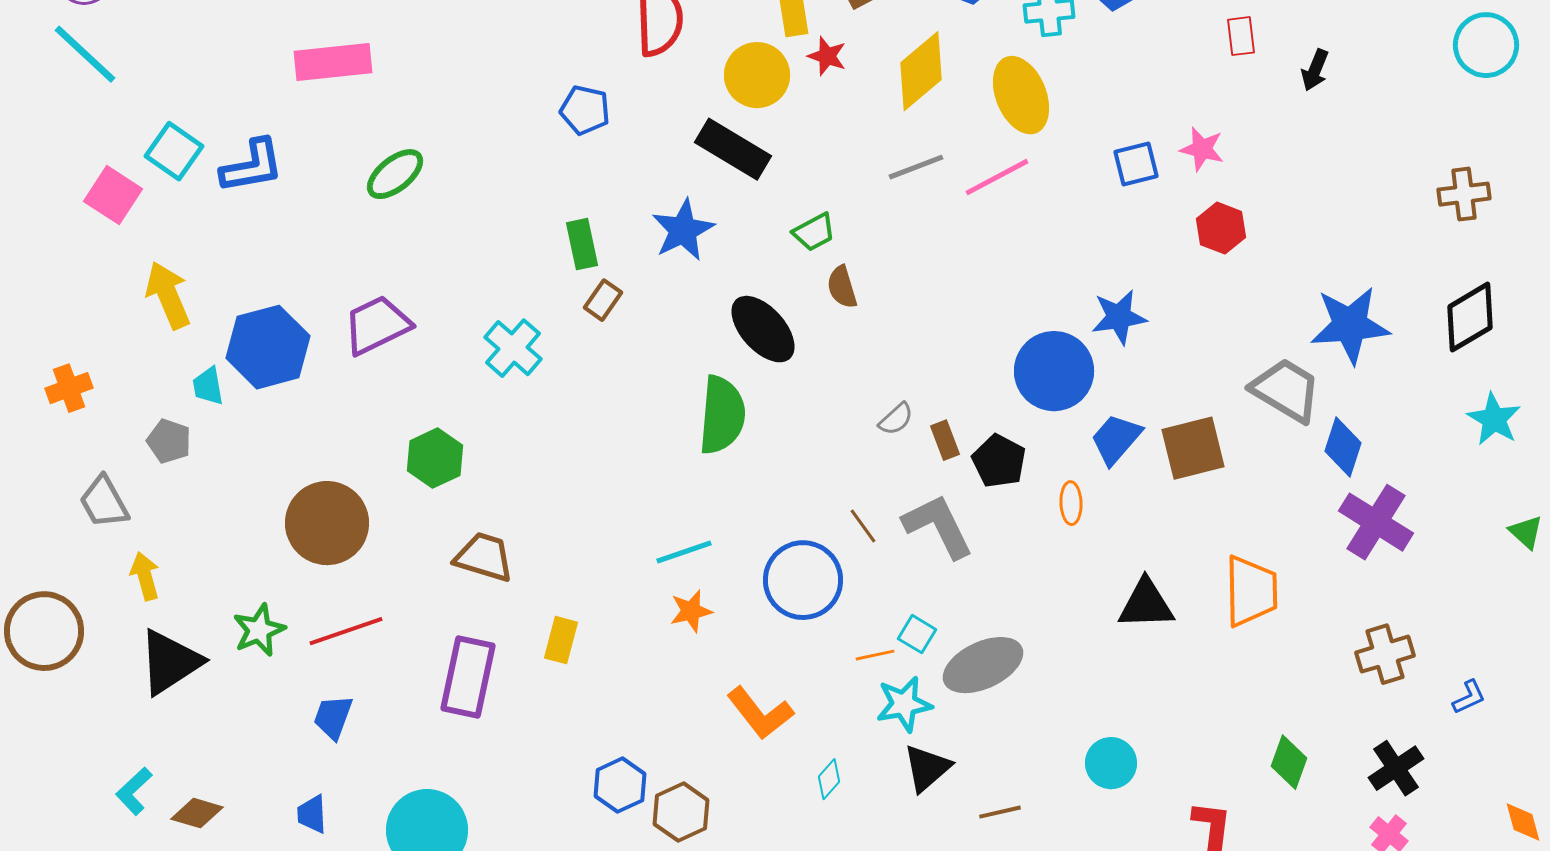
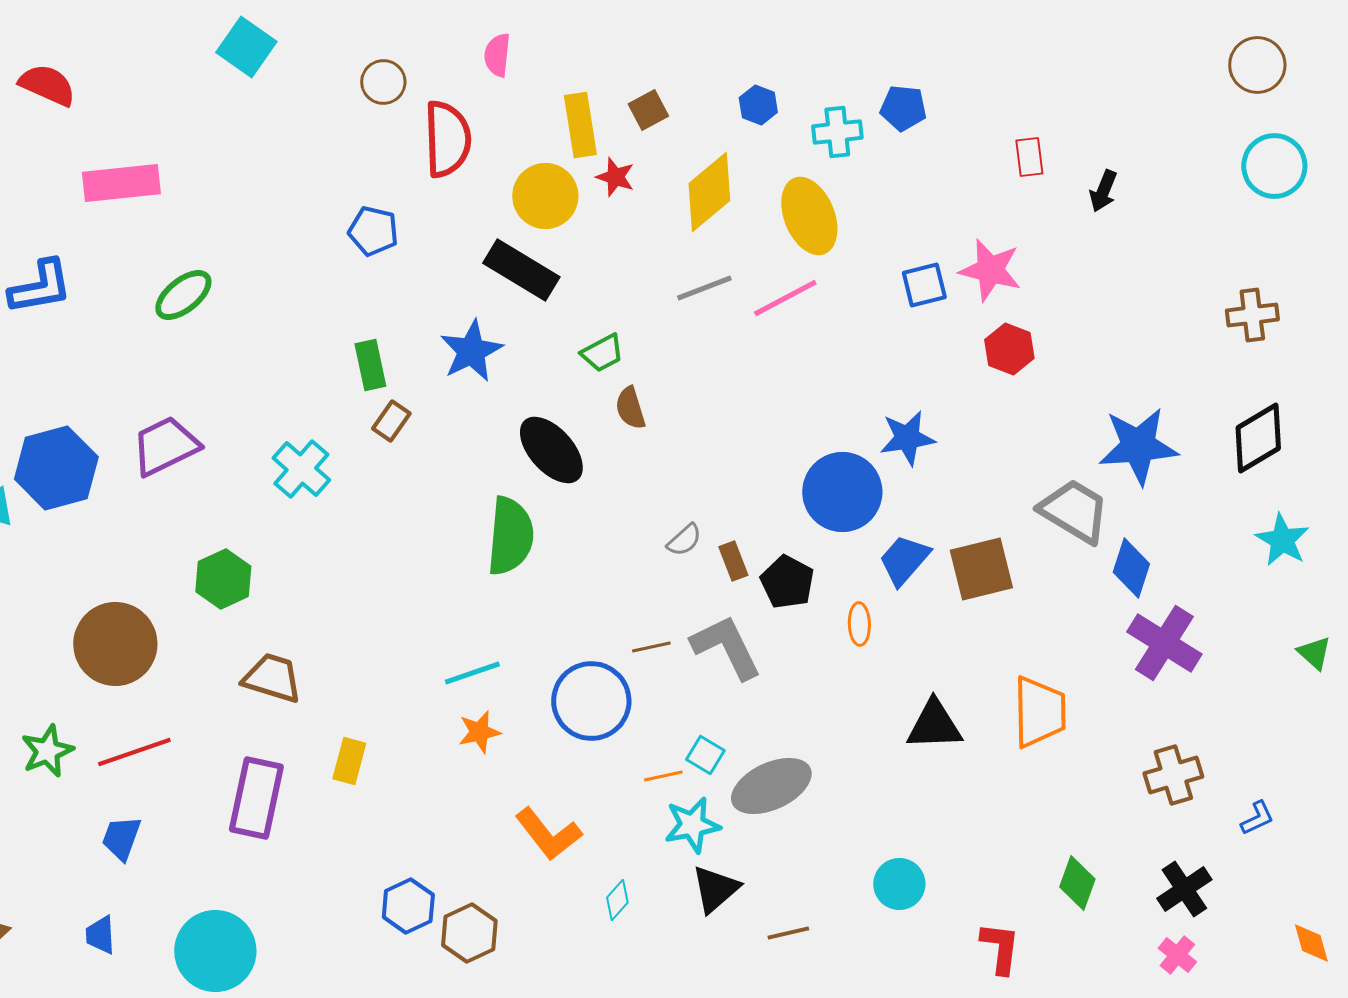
pink star: (1202, 149) -> (990, 270), size x1.4
brown line: (863, 526) -> (651, 647), turned -66

